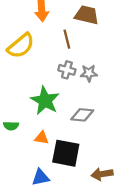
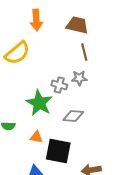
brown line: (67, 39) -> (84, 52), moved
gray cross: (67, 70) -> (59, 85), moved

